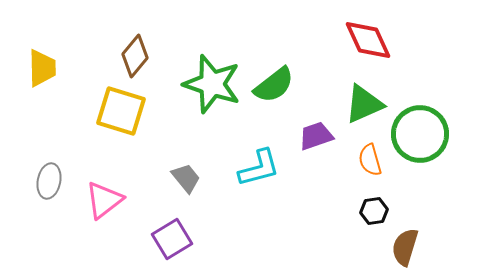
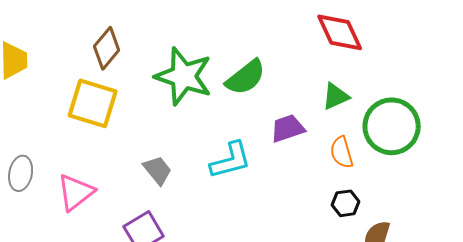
green triangle: (364, 104) -> (336, 96), size x0.7

